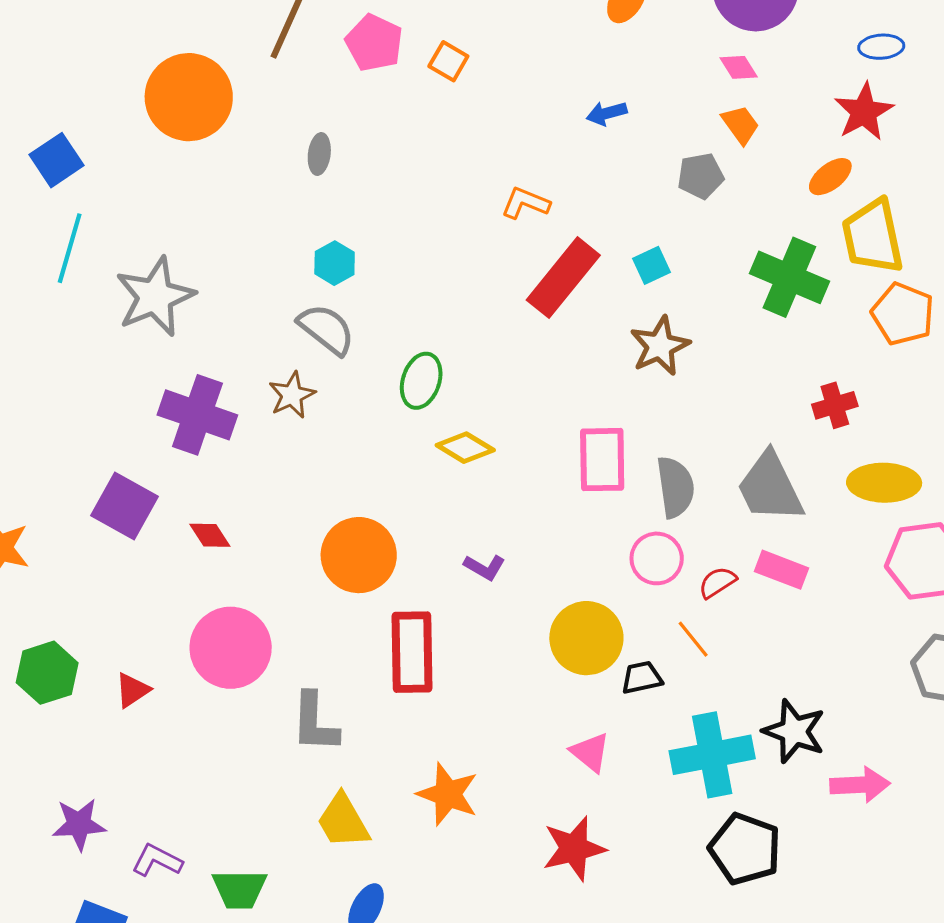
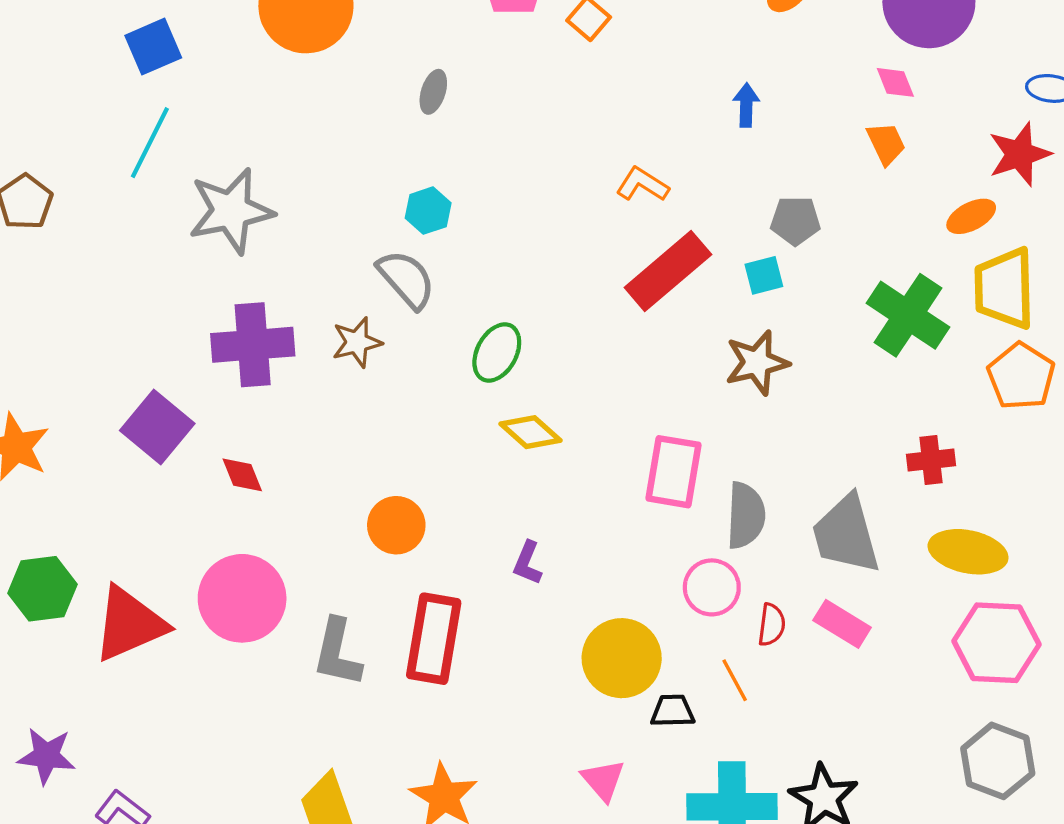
blue arrow: (607, 113) -> (746, 105), turned 96
gray pentagon: (701, 176) -> (795, 221), moved
purple cross: (197, 415) -> (253, 345), turned -34
orange circle: (359, 555) -> (396, 525), size x0.7
purple L-shape: (485, 567) -> (528, 563), turned 72
red semicircle: (717, 582) -> (772, 625), turned 120
red triangle: (132, 690) -> (130, 624), size x2.0
gray L-shape: (315, 722) -> (337, 653), moved

